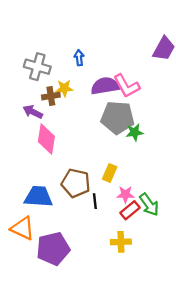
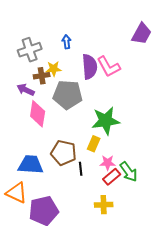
gray cross: (37, 67) -> (30, 50), turned -35
purple semicircle: (105, 86) -> (90, 67), turned 95
gray pentagon: (118, 118) -> (68, 95), moved
green star: (134, 132) -> (106, 121), moved, size x1.8

